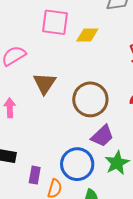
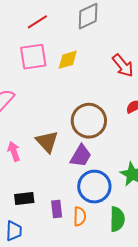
brown triangle: (44, 83) -> (47, 142), moved
purple trapezoid: (102, 136) -> (81, 156), moved

